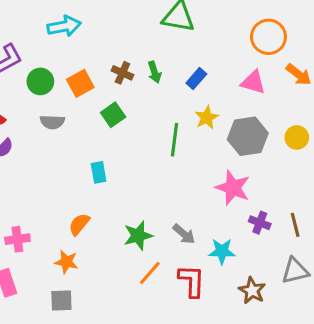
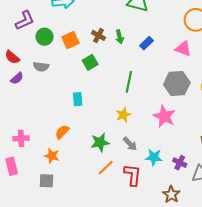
yellow star: (207, 118) -> (123, 115), moved
gray semicircle: (52, 122) -> (41, 67), moved
purple cross: (260, 223) -> (180, 163), moved
brown star: (252, 291) -> (171, 194), moved

